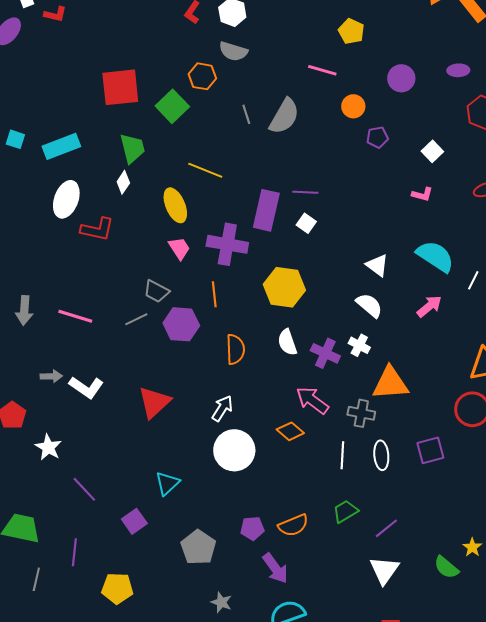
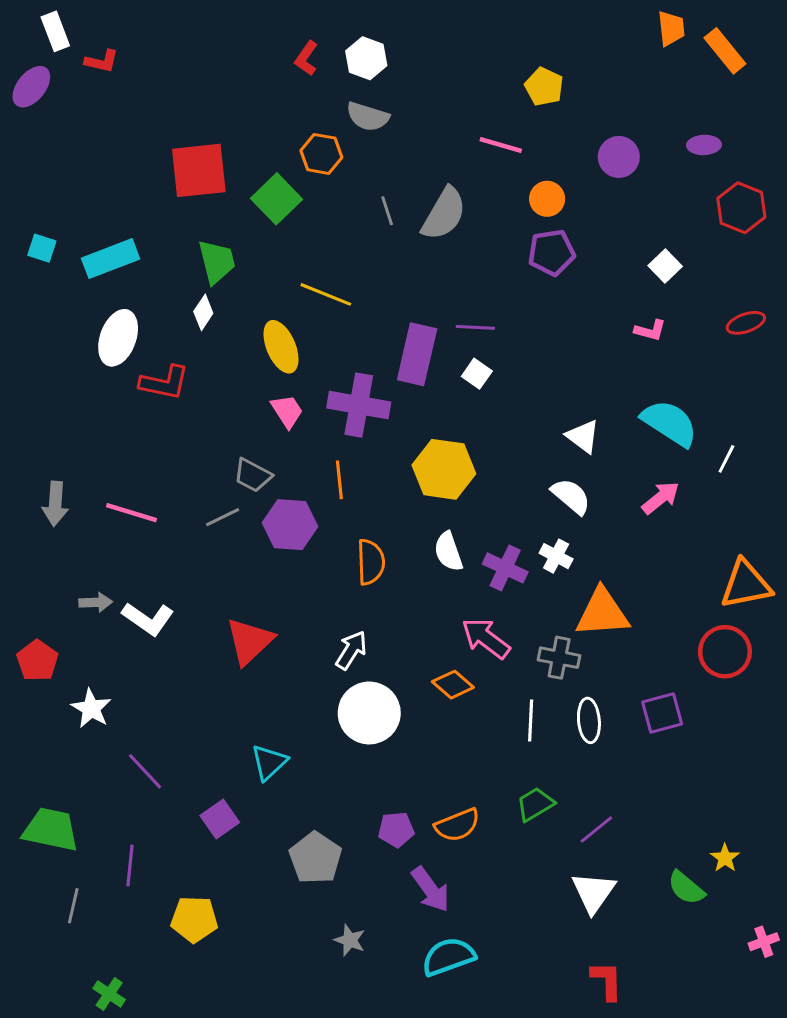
purple pentagon: (377, 137) -> (552, 253), moved, size x1.4

